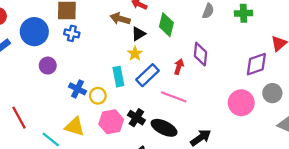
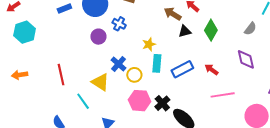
blue cross: (72, 33) -> (119, 24), moved
yellow star: (135, 54) -> (149, 44), moved
purple diamond: (201, 54) -> (246, 59), moved, turned -35
red arrow: (179, 67) -> (211, 70), turned -88
pink line: (174, 97) -> (223, 95), moved, turned -45
yellow triangle: (75, 127) -> (100, 82), moved

